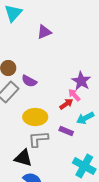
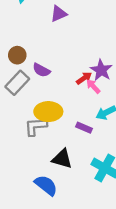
red arrow: (66, 104) -> (84, 78), moved
gray L-shape: (38, 139) -> (36, 127), moved
black triangle: (23, 158) -> (62, 159), moved

